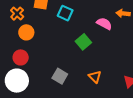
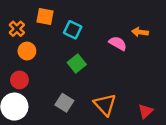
green square: (83, 42) -> (77, 64), moved
orange triangle: (95, 77) -> (105, 105), size x1.5

